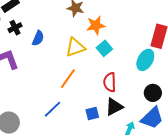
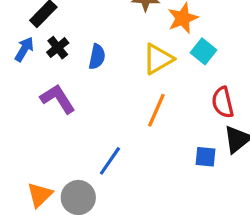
blue line: (52, 109) -> (110, 161), moved
blue square: (92, 113) -> (205, 157), turned 32

